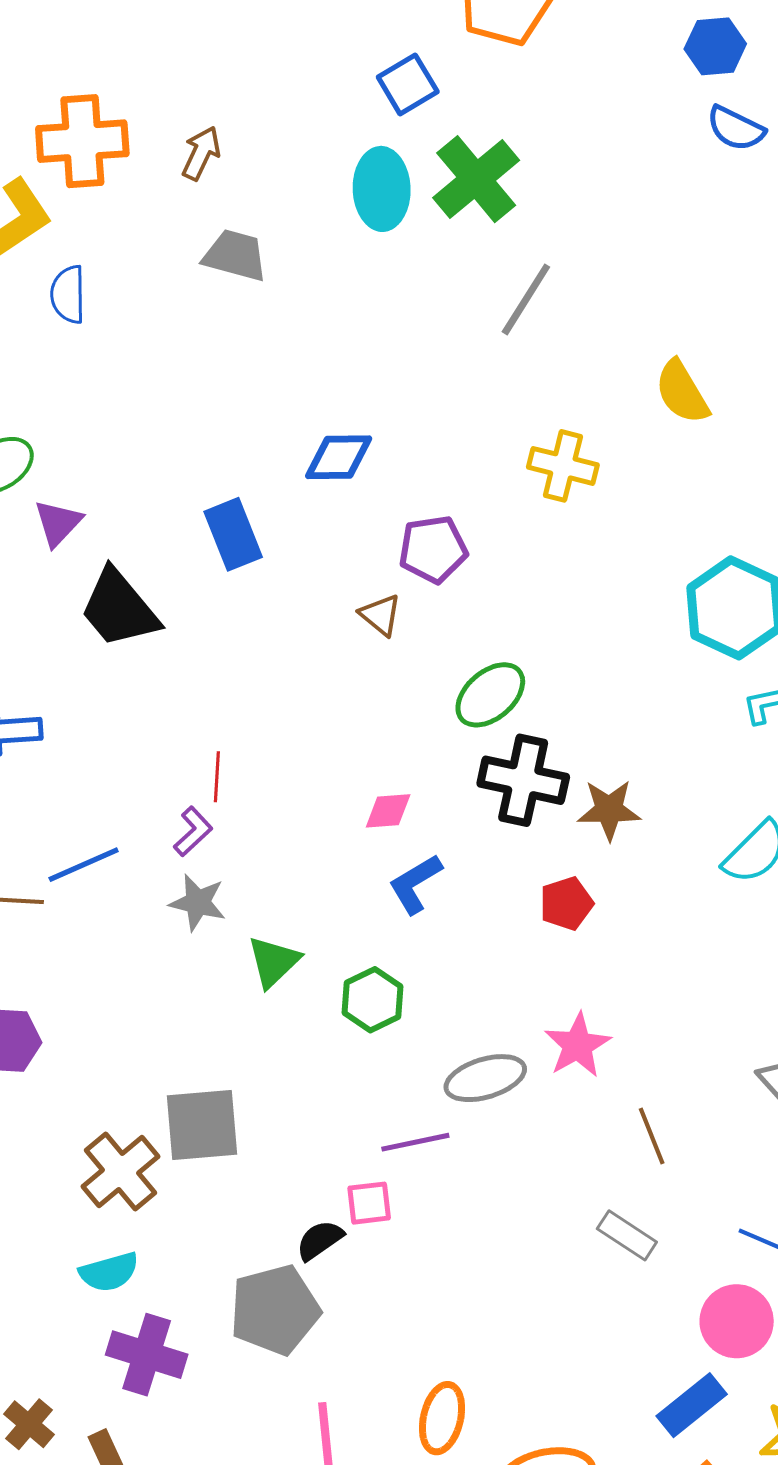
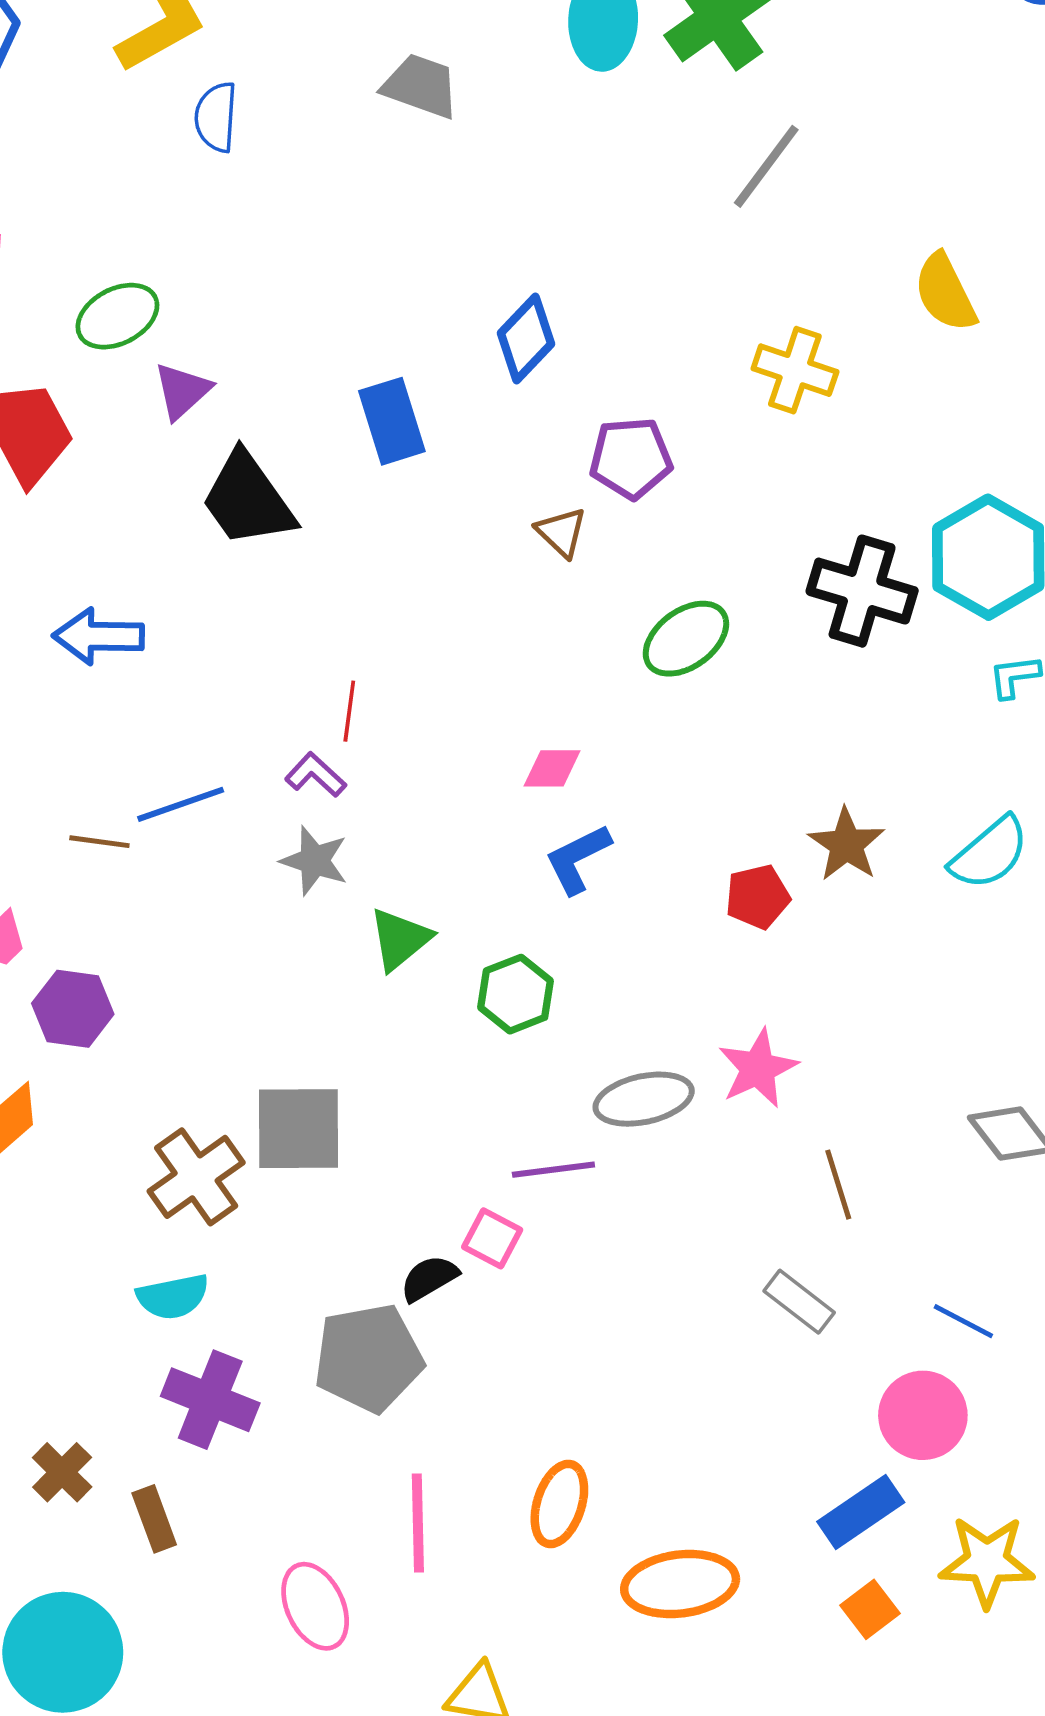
blue diamond: (339, 457) -> (526, 338), turned -50
black cross: (523, 780) -> (862, 591), moved
brown star: (609, 810) -> (846, 845), moved, turned 30
purple L-shape: (193, 831) -> (316, 775), turned -99
pink square: (369, 1203) -> (492, 1238), turned 30

